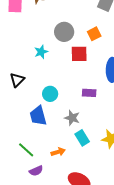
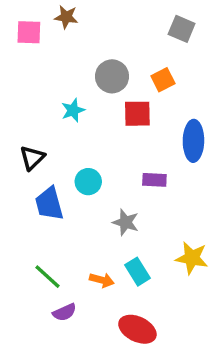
blue trapezoid: (38, 116) -> (49, 204), moved
cyan rectangle: (82, 138) -> (137, 272), moved
orange arrow: (58, 152) -> (102, 280), turned 32

